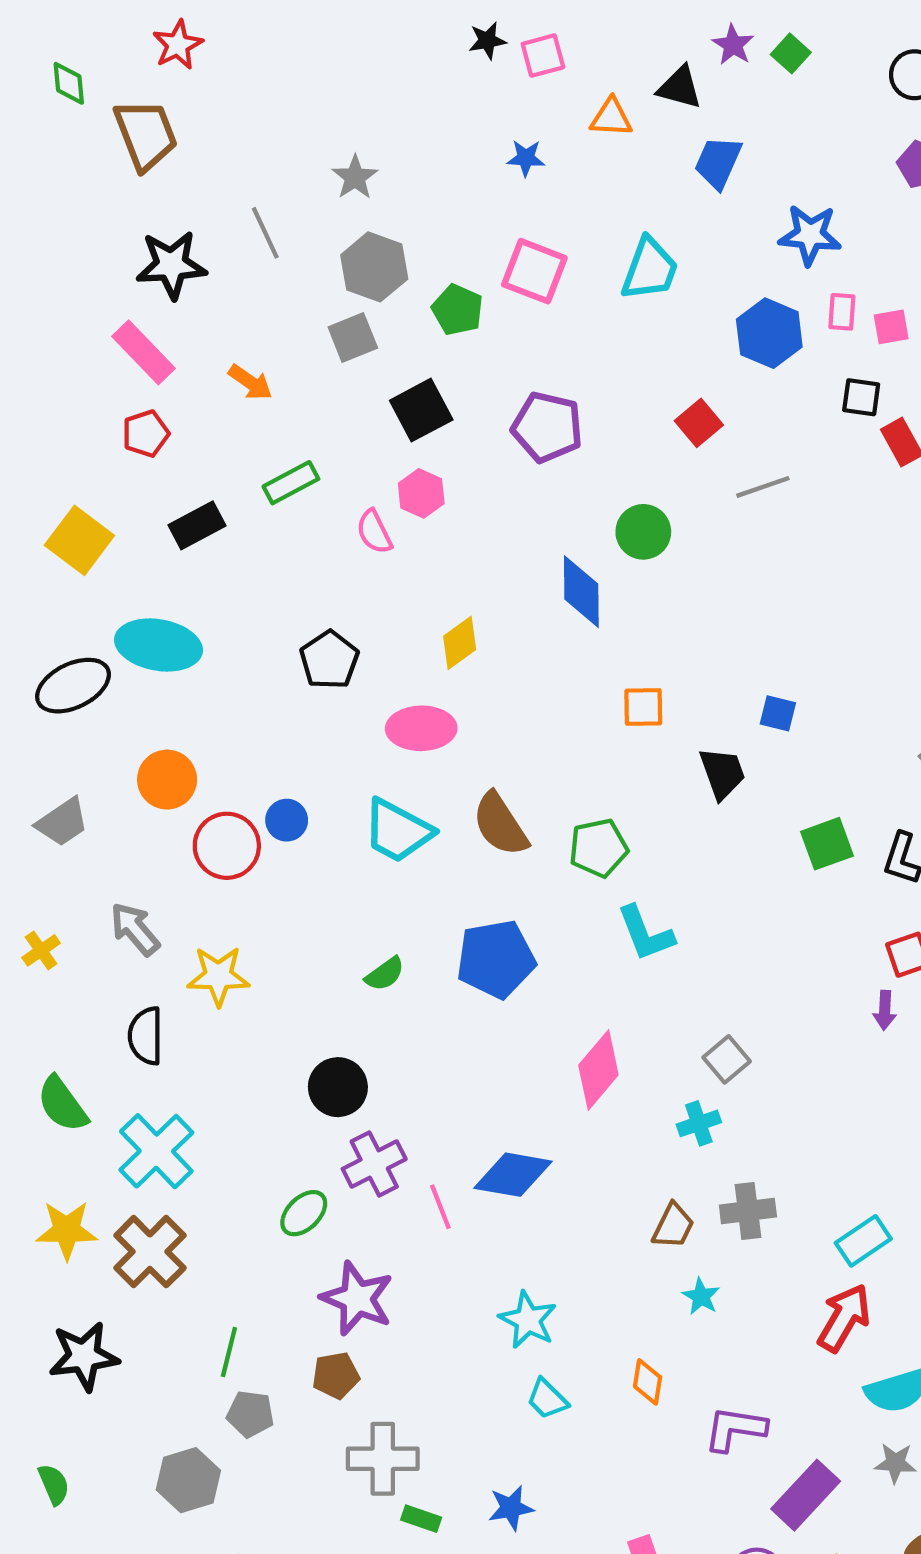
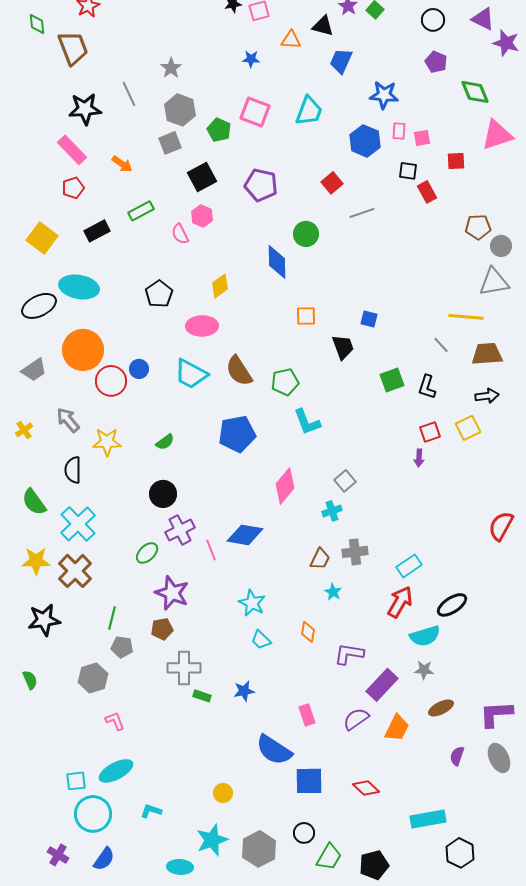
orange circle: (167, 780) -> (83, 350), size x1.5
green semicircle: (385, 974) -> (165, 442), moved

